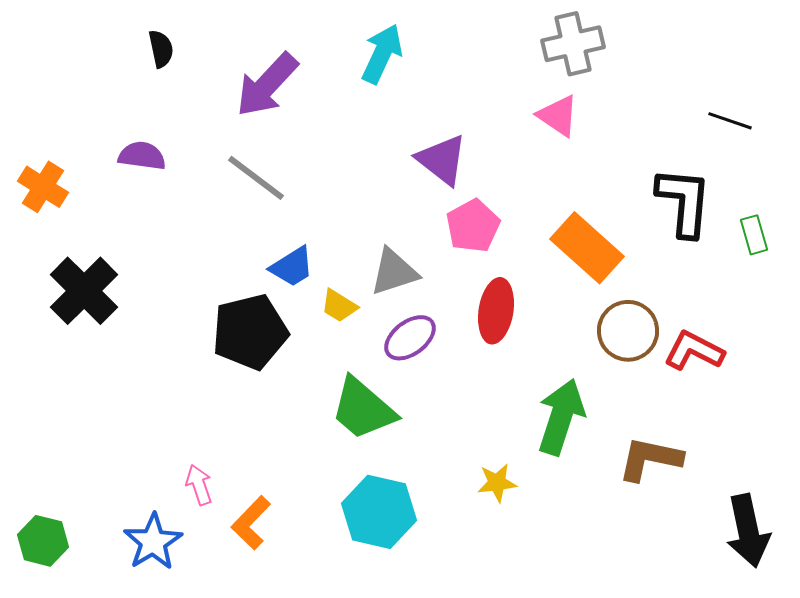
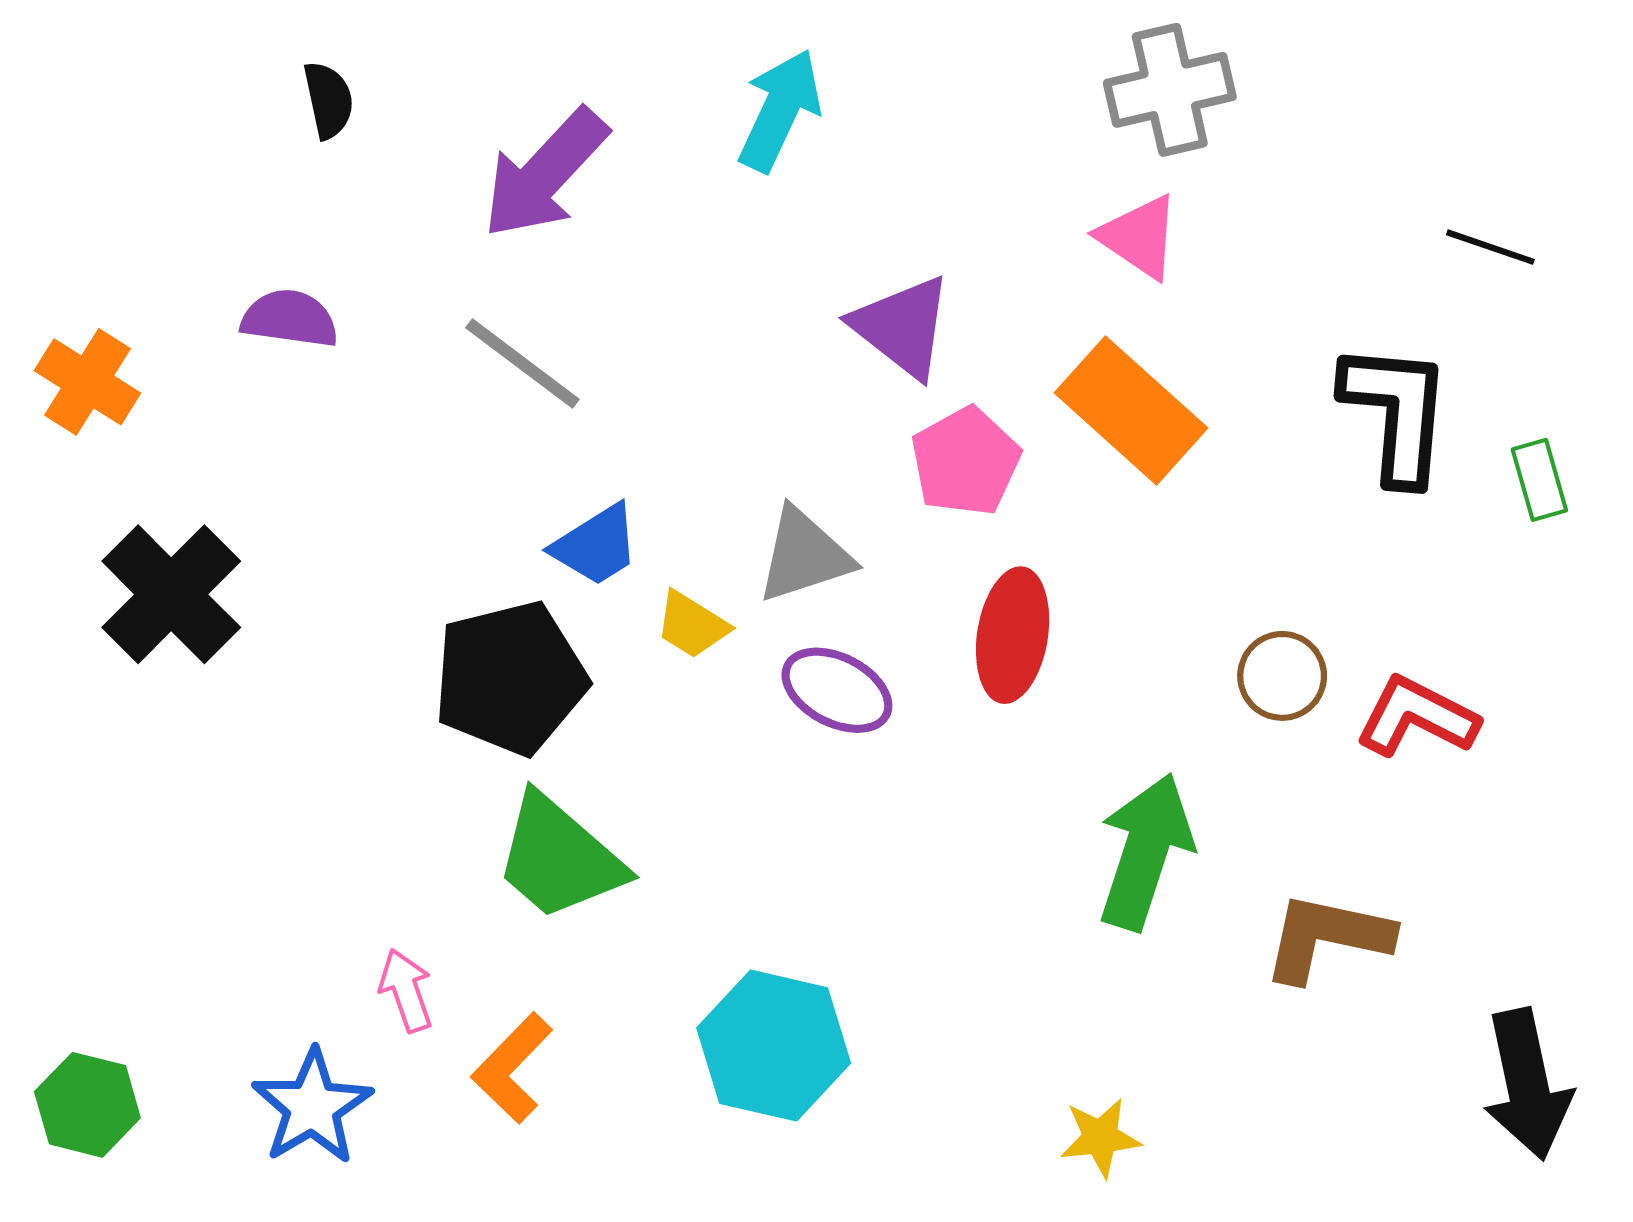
orange rectangle: (587, 248) -> (1131, 410), moved
brown circle: (628, 331) -> (1282, 676), size x0.7
purple ellipse: (410, 338) -> (837, 690), turned 64
green trapezoid: (363, 409) -> (559, 858), moved
yellow star: (497, 483) -> (1100, 1137), moved

